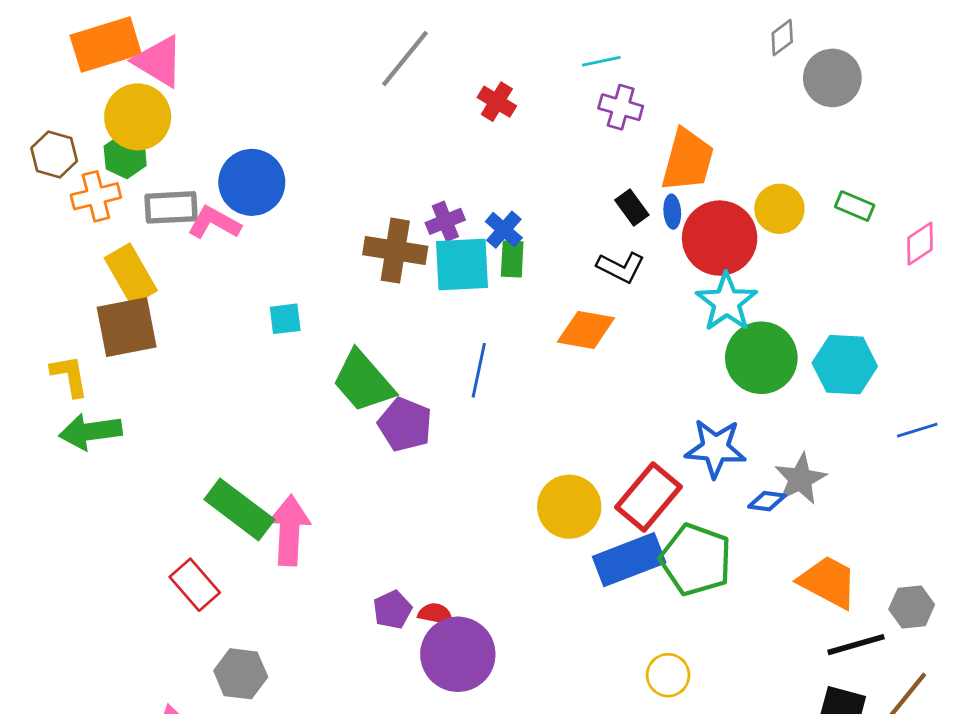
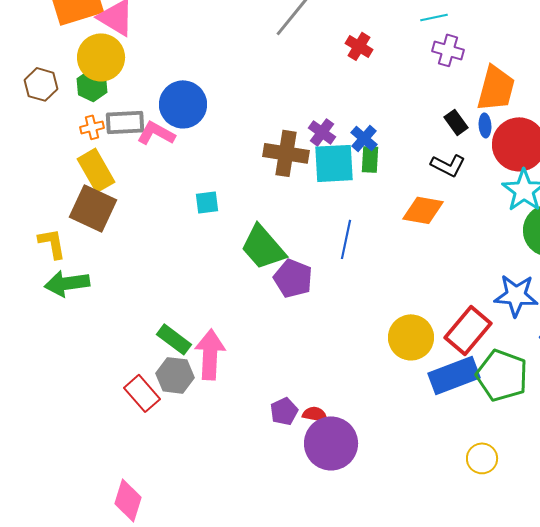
orange cross: (96, 196) -> (92, 127), moved, size x0.7
purple cross: (445, 221) -> (322, 132), turned -32
brown square: (127, 327) -> (93, 208), turned 36
green rectangle: (239, 510) -> (174, 339), size x0.7
gray hexagon: (241, 674) -> (175, 375), moved

